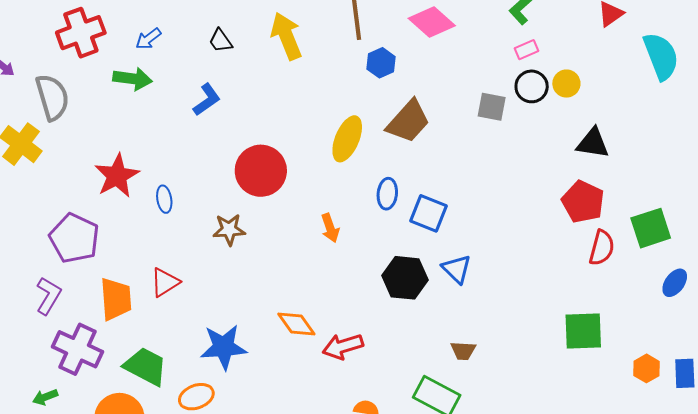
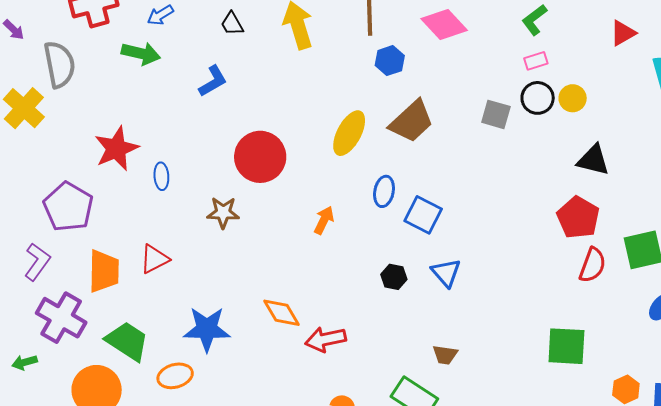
orange arrow: (330, 228) -> (324, 220), turned -140
black hexagon: (405, 278) -> (394, 277), size x0.6

